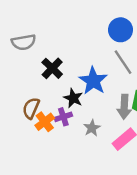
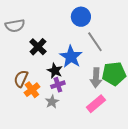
blue circle: (121, 30) -> (81, 17), moved
purple cross: (63, 117) -> (58, 85), moved
gray star: (92, 128) -> (52, 102), moved

